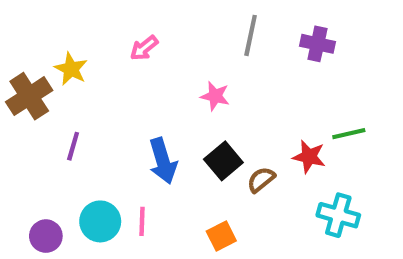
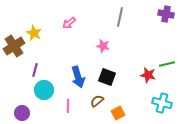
purple cross: (317, 44) -> (166, 14), moved
black square: (223, 161) -> (107, 77), turned -30
brown semicircle: (261, 180) -> (97, 101), moved
cyan circle: (100, 221) -> (44, 90), moved
orange square: (221, 236) -> (118, 113), moved

